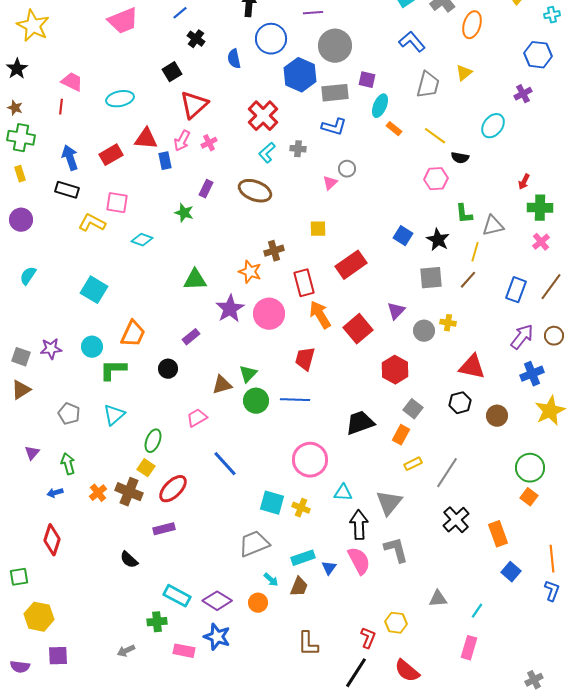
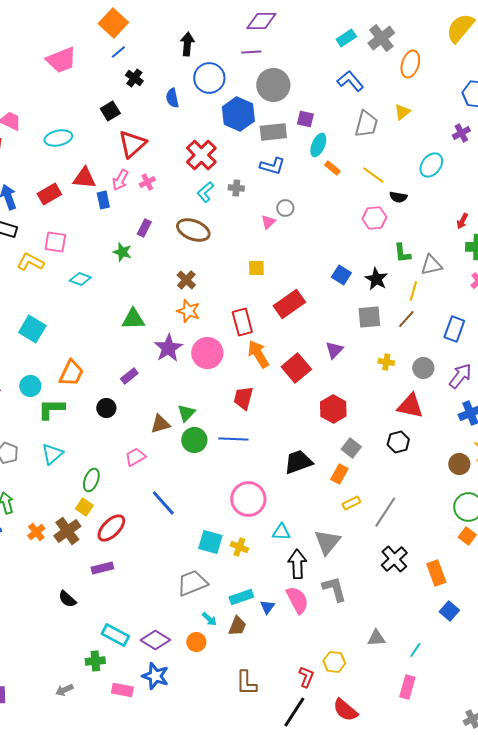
brown cross: (274, 251) -> (186, 280), moved, turned -30
gray circle: (424, 331) -> (423, 368), moved
brown circle: (497, 416) -> (459, 464), moved
brown cross: (129, 492) -> (67, 531), turned 32

